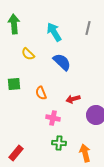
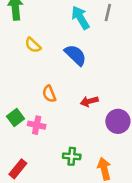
cyan arrow: (54, 32) -> (80, 18), moved
green square: (14, 84) -> (15, 118), moved, turned -32
pink cross: (53, 118) -> (37, 125), moved

